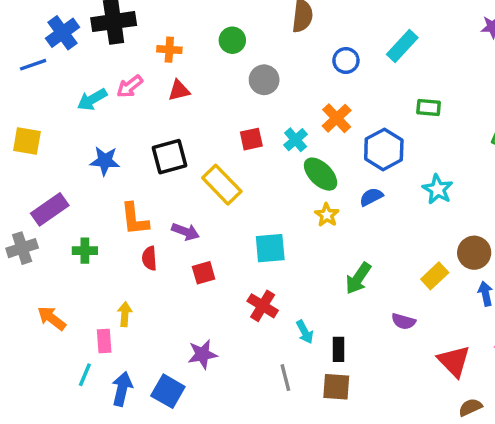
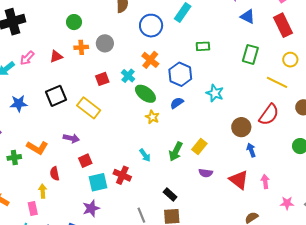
green circle: (232, 40) -> (74, 22), moved
orange cross: (169, 50) -> (81, 47), moved
blue circle: (346, 61) -> (151, 26), size x1.5
orange L-shape: (135, 219) -> (37, 148), moved, turned -45
cyan square: (270, 248) -> (98, 182), moved
red semicircle: (149, 258) -> (55, 174), moved
yellow rectangle: (435, 276) -> (199, 146), moved
cyan arrow: (305, 332) -> (145, 155), moved
black rectangle: (338, 349) -> (170, 194), turned -40
red triangle: (454, 361) -> (239, 180), moved

